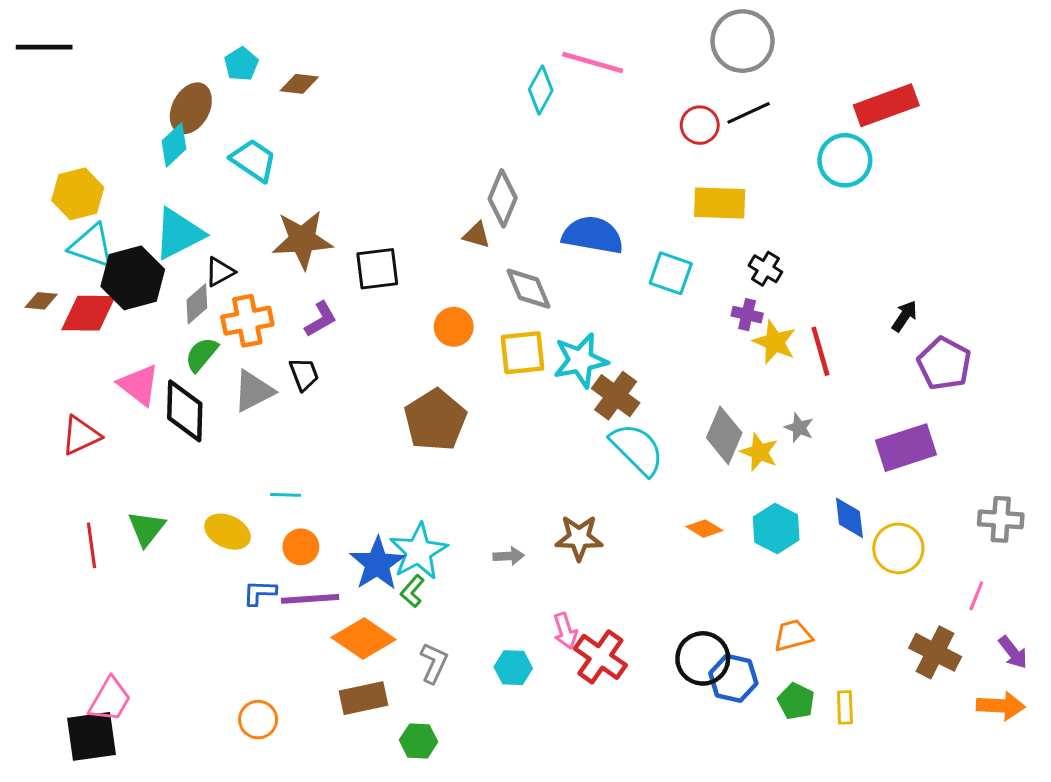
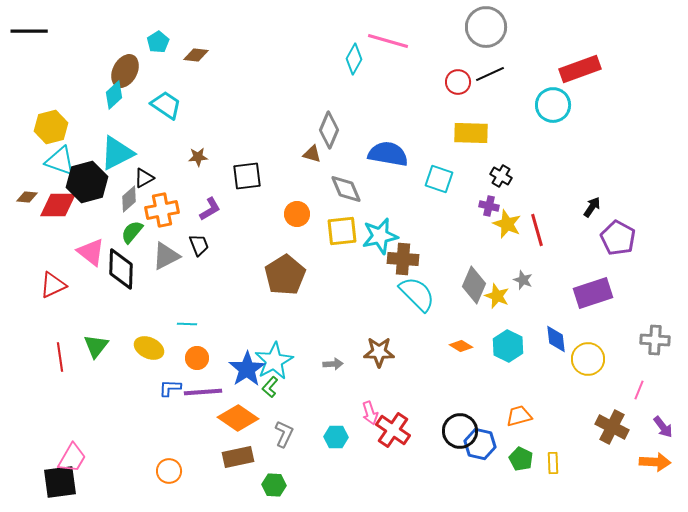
brown star: (302, 240) -> (198, 157), size x0.5
brown cross: (616, 396) -> (403, 259), turned -32

